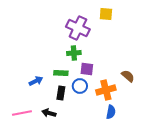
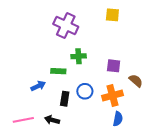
purple cross: (78, 28) -> (66, 25), moved
purple square: (87, 69) -> (114, 66), moved
green rectangle: (61, 73) -> (58, 71), moved

